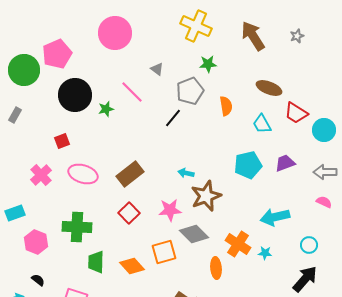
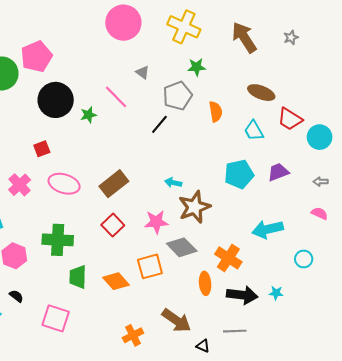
pink circle: (115, 33) -> (123, 23), moved
gray arrow: (325, 172) -> (321, 182), size x0.6
cyan star: (265, 253) -> (276, 293), moved
black arrow: (305, 279) -> (242, 295), moved, turned 56

